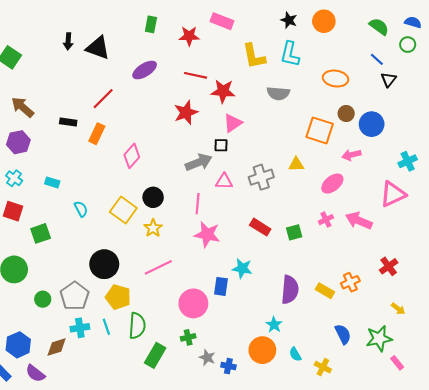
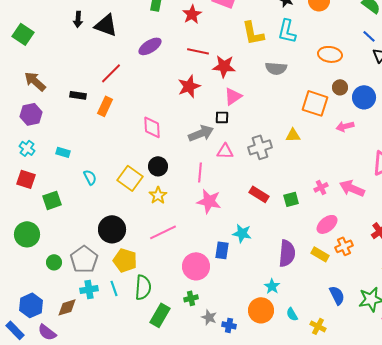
red star: (189, 36) -> (192, 14), turned -30
pink diamond: (132, 156) -> (152, 127), moved, turned -45
pink ellipse: (332, 184) -> (327, 224), moved

